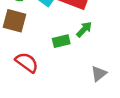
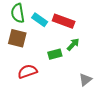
red semicircle: (27, 62) -> (28, 71), turned -54

